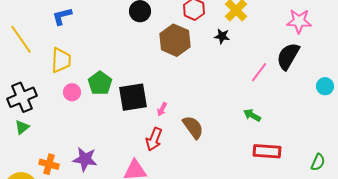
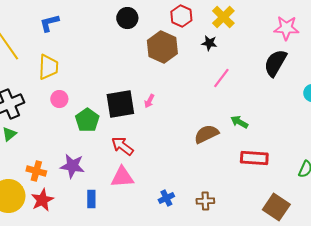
pink line: (259, 72) -> (221, 78), moved
green pentagon: (100, 83) -> (87, 120), moved
pink arrow: (162, 109) -> (149, 101), moved
brown semicircle: (193, 127) -> (206, 134), moved, turned -80
red arrow: (154, 139) -> (122, 146), moved, turned 105

